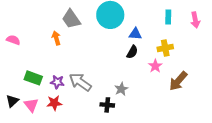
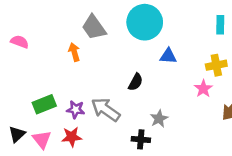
blue triangle: (135, 34) -> (168, 56), moved
pink semicircle: (13, 40) -> (20, 42), moved
black semicircle: (132, 52) -> (136, 82), moved
green rectangle: (33, 78) -> (44, 104), turned -42

